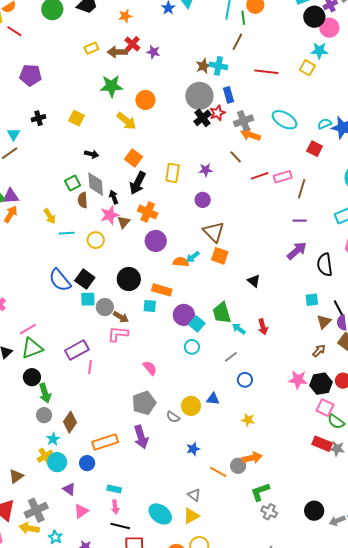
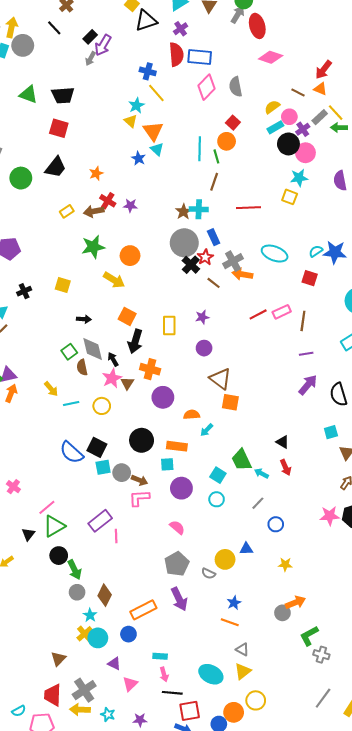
brown line: (236, 157) -> (214, 283), moved
cyan arrow: (193, 257) -> (207, 430), moved
black triangle: (254, 281) -> (282, 442), moved
purple circle: (184, 315) -> (181, 488), moved
orange line: (218, 472) -> (230, 622), moved

